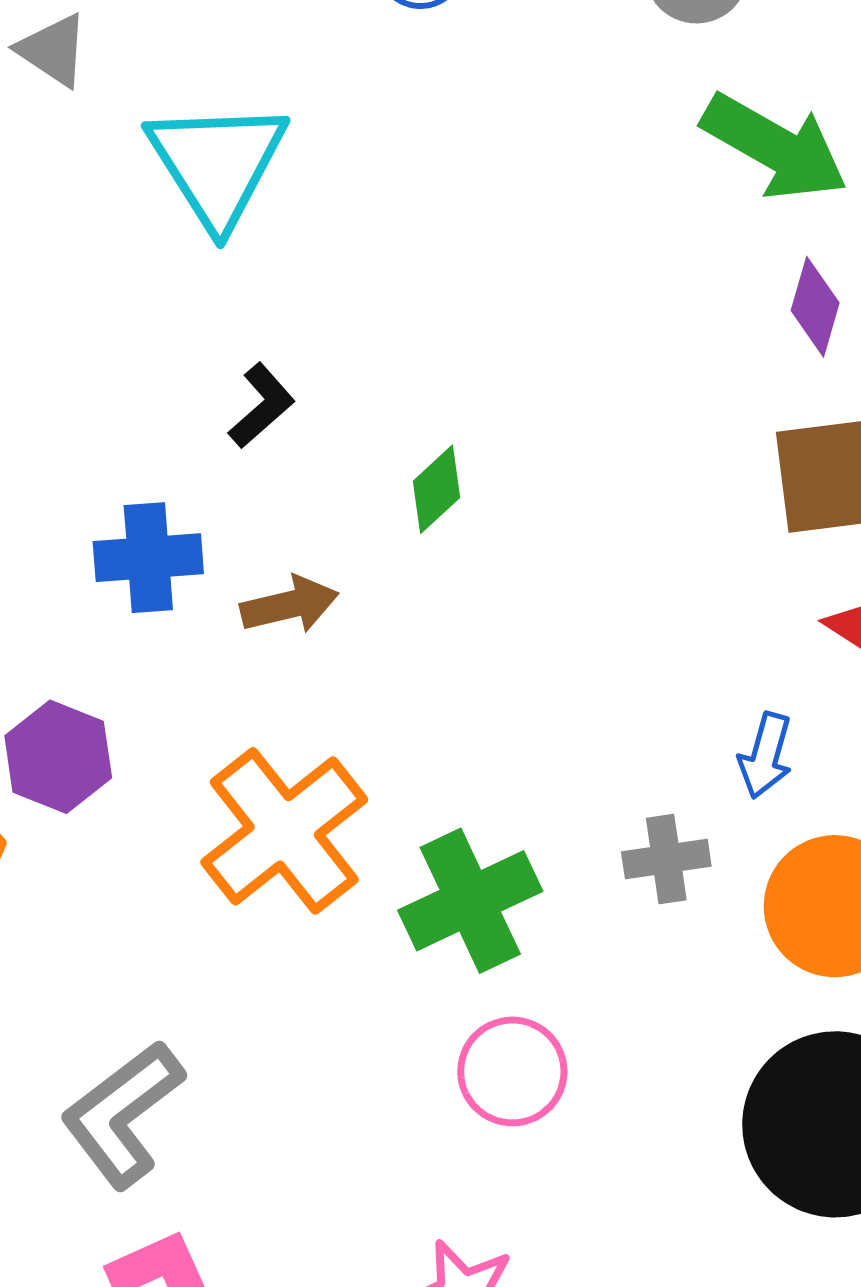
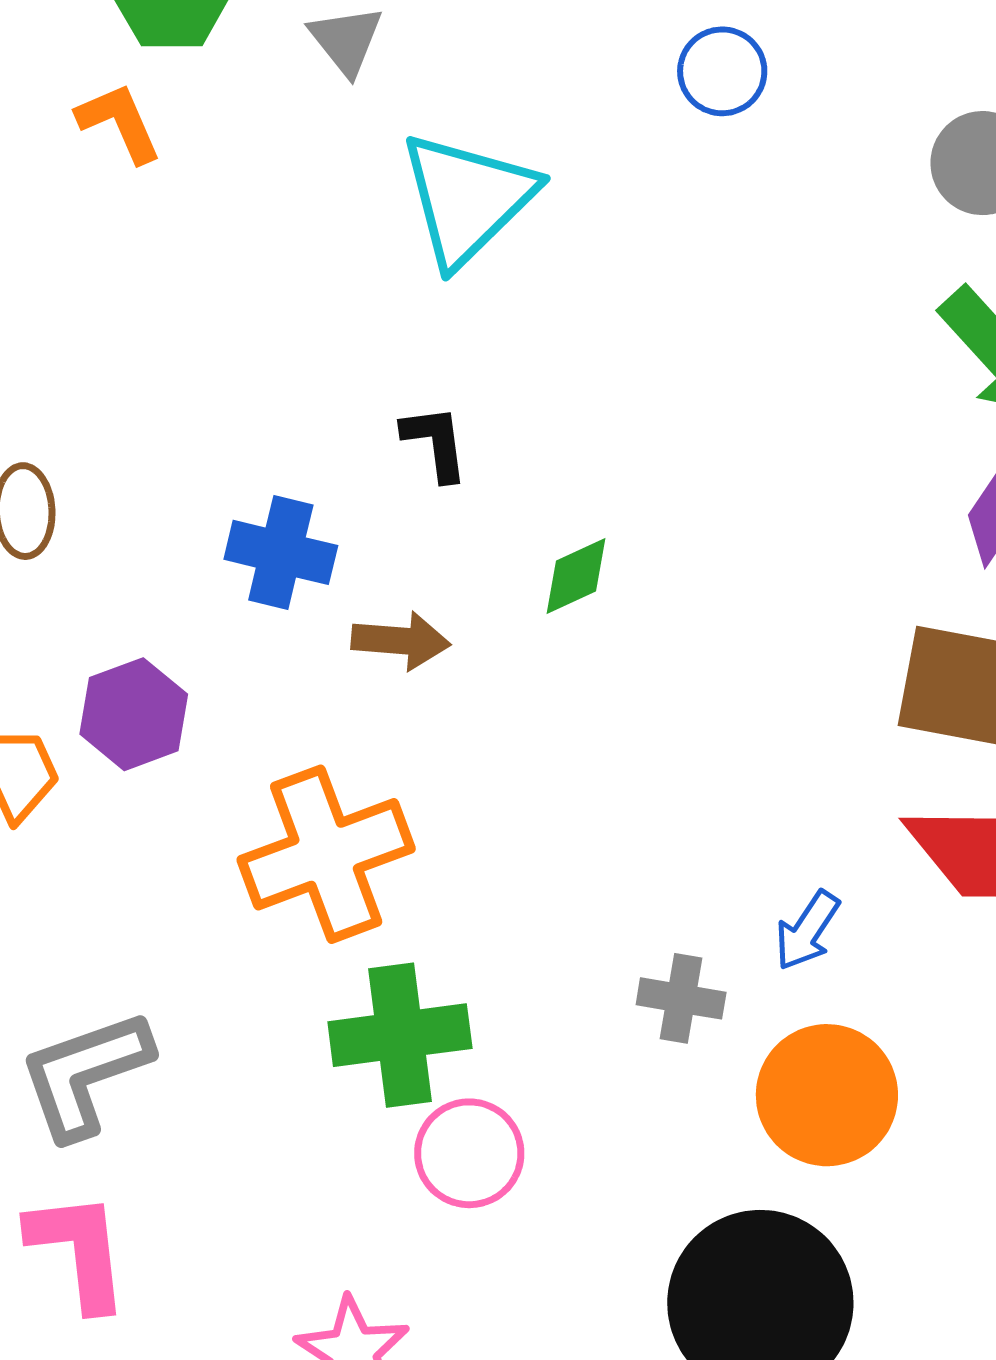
black L-shape: (262, 406) -> (435, 443), turned -74
green cross: (470, 901) -> (400, 1035), moved

